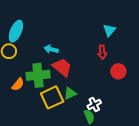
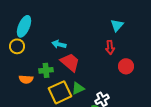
green cross: (38, 75) -> (46, 70), size x0.6
orange semicircle: (18, 84) -> (26, 79), turned 56

